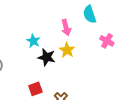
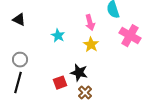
pink cross: (107, 41) -> (130, 36), size x1.5
black star: (47, 57) -> (79, 73), moved

